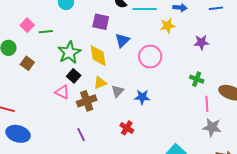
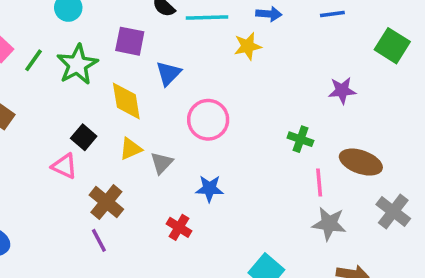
green line: (46, 32) -> (33, 60), turned -48
purple star: (201, 42) -> (342, 90), moved
green star: (69, 52) -> (77, 65), moved
pink circle: (150, 57) -> (208, 120), moved
blue star: (142, 97) -> (209, 189), moved
brown cross: (87, 101) -> (106, 202), moved, turned -30

